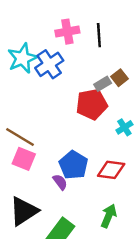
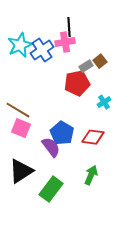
pink cross: (67, 32) -> (65, 42), moved
black line: (99, 35) -> (69, 27), moved
purple semicircle: (60, 182) -> (51, 147), size x1.5

